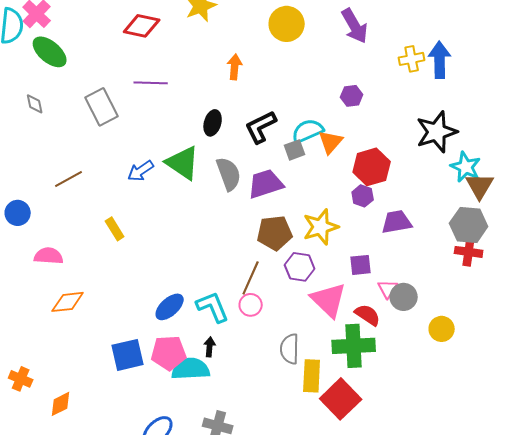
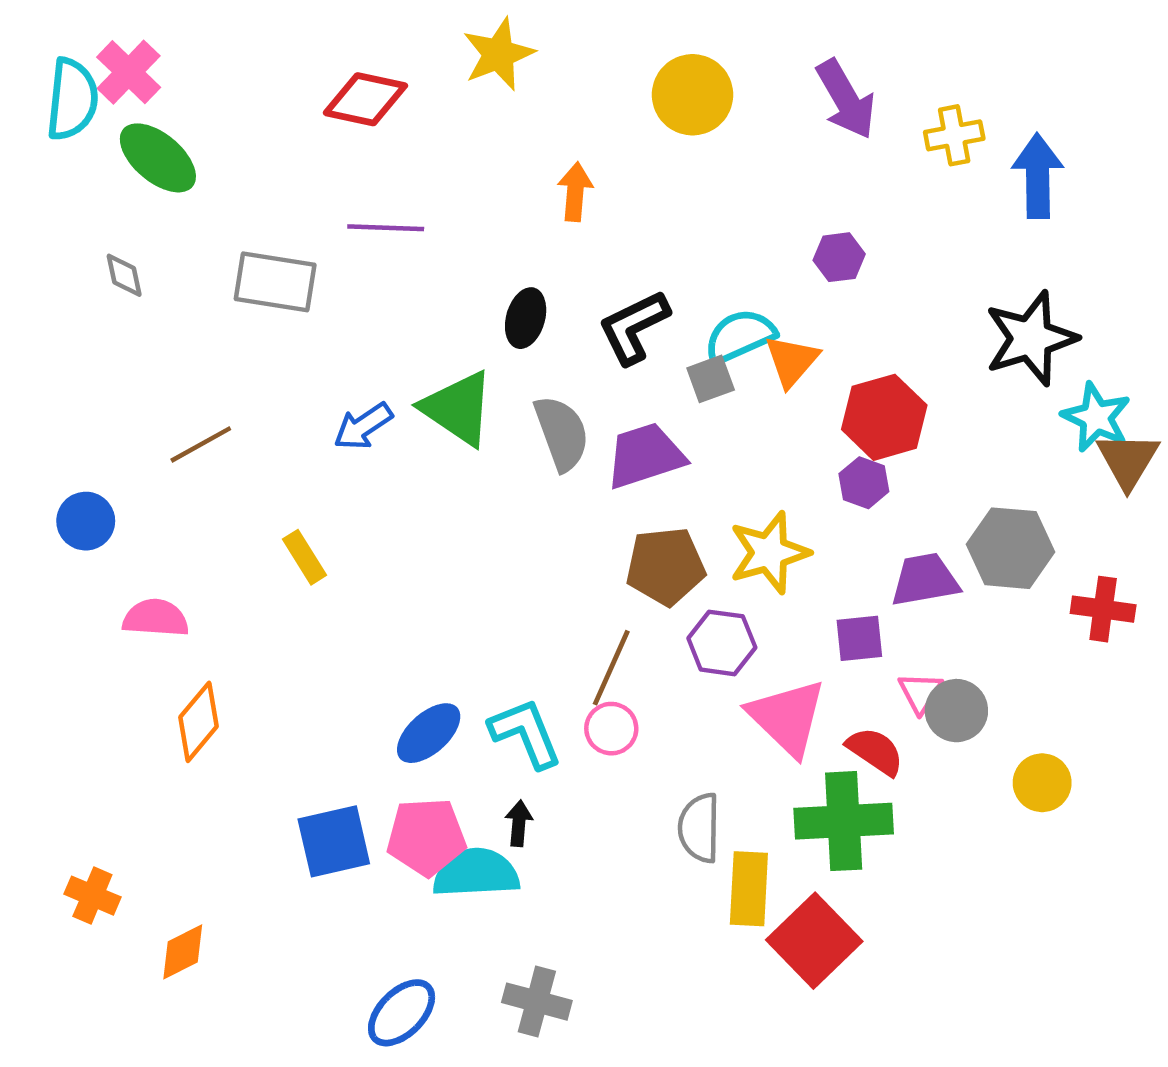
yellow cross: (412, 59) -> (954, 135), moved
gray rectangle: (102, 107) -> (275, 282), turned -54
purple trapezoid: (397, 222) -> (925, 580), moved
gray hexagon: (469, 225) -> (1011, 548), moved
orange diamond: (68, 302) -> (199, 722), turned -44

